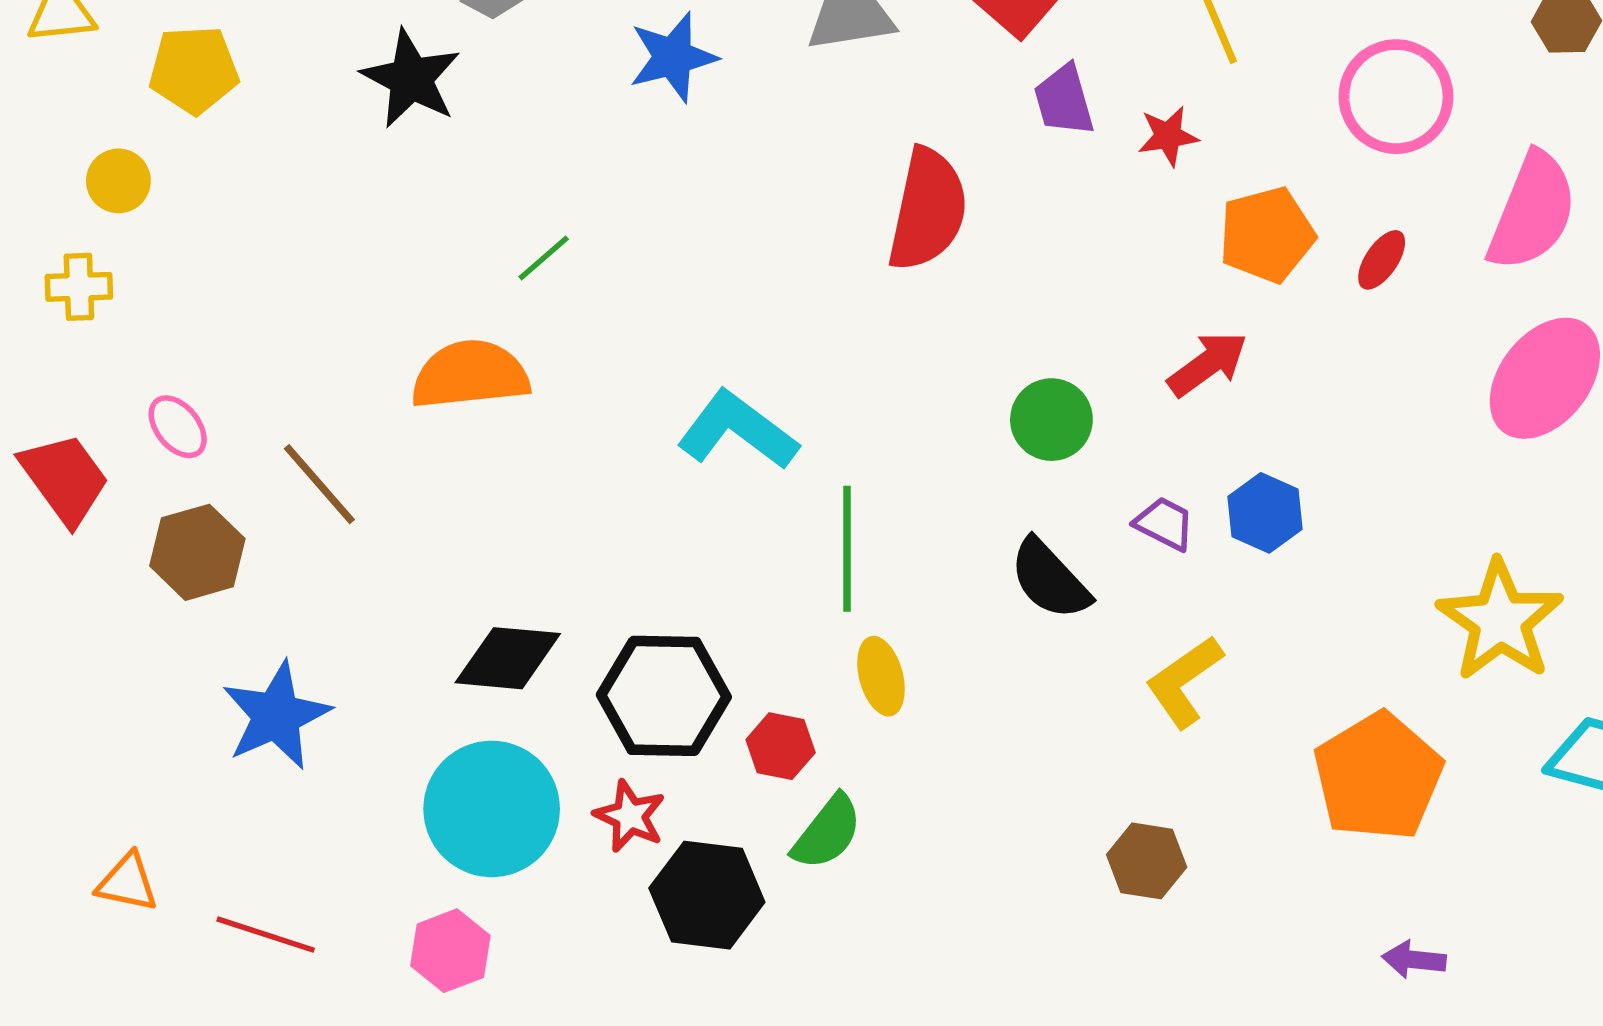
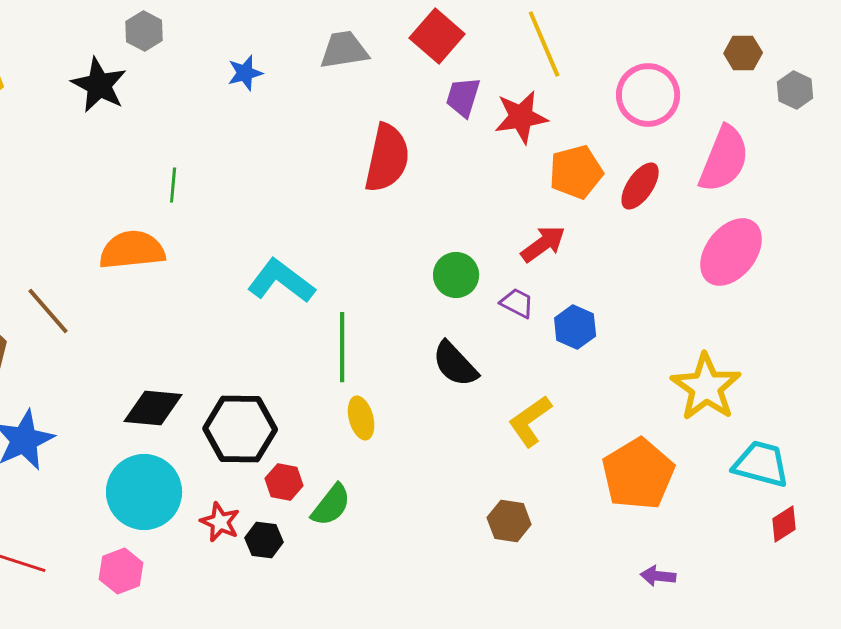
blue star: (673, 57) -> (245, 73), size x0.7
purple trapezoid: (1064, 100) -> (463, 97), turned 33
red star: (1168, 136) -> (521, 117), size x1.6
green line: (544, 258) -> (173, 185), turned -44
red ellipse: (1382, 260) -> (640, 186), size x1.4
purple trapezoid: (1165, 524) -> (517, 303), moved
red hexagon: (781, 746) -> (284, 482), moved
red star: (630, 816) -> (220, 522), moved
black hexagon: (707, 895) -> (264, 540), size x0.6

